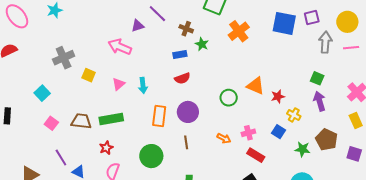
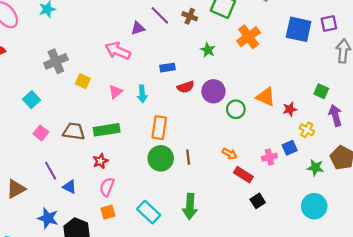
brown cross: (186, 29) -> (190, 16), moved
blue rectangle: (180, 54) -> (168, 68), moved
green square: (317, 78) -> (321, 91), moved
purple circle: (188, 112) -> (213, 91), moved
blue square: (278, 132) -> (290, 148), turned 32
pink cross: (248, 133) -> (269, 157), moved
red rectangle: (256, 155) -> (243, 175), moved
green circle: (151, 156) -> (161, 158), moved

